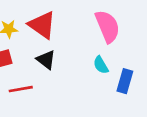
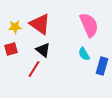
red line: (21, 89) -> (34, 69), moved, turned -48

